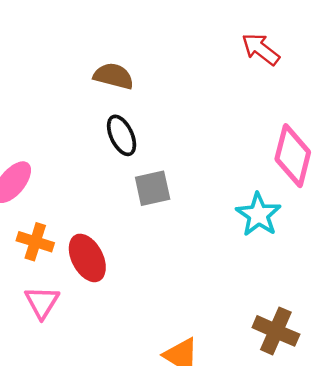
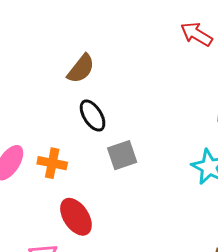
brown semicircle: (114, 76) -> (81, 69), turned 120
orange cross: (35, 242) -> (52, 163), moved

